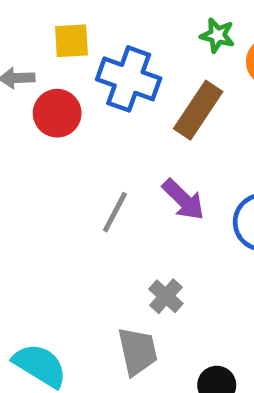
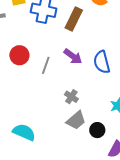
red circle: (57, 113) -> (19, 55), moved
gray trapezoid: (138, 351) -> (76, 120), moved, turned 70

